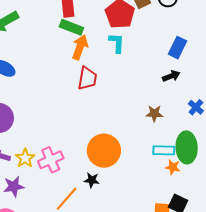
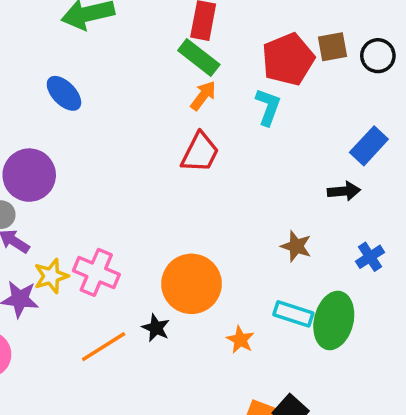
orange arrow: (80, 47) -> (203, 96), size x0.7
yellow star: (25, 158) -> (51, 276), moved
pink cross: (51, 160) -> (96, 272), turned 30
orange star: (173, 167) -> (240, 340), moved

